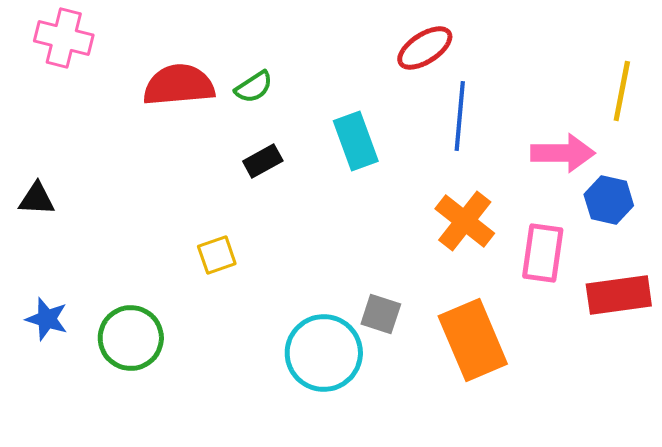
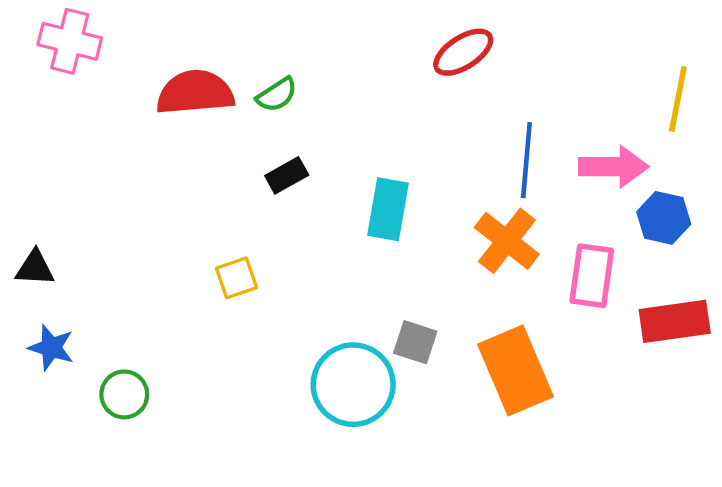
blue line: (460, 116) -> (526, 160), moved
cyan rectangle: (356, 141) -> (388, 209), moved, turned 30
black triangle: (37, 199) -> (35, 268), moved
green circle: (131, 338) -> (124, 394), moved, size x0.7

